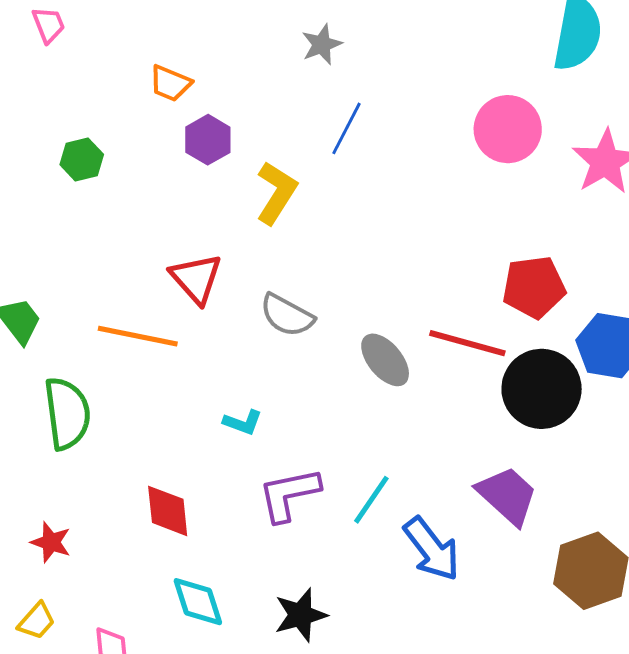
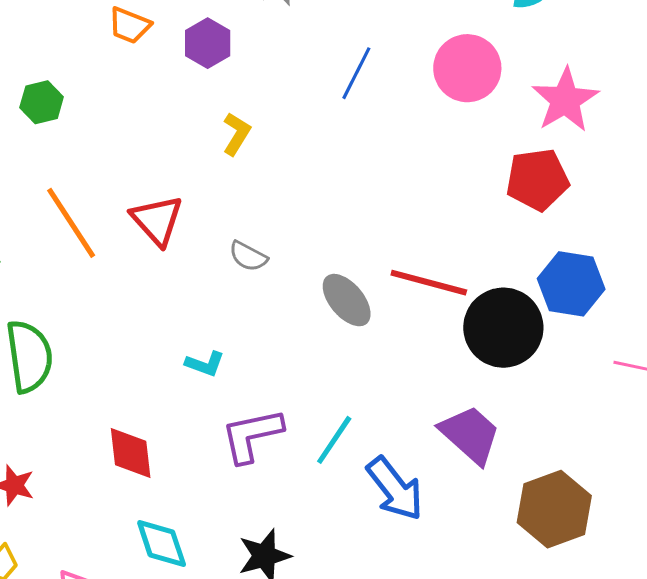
blue line: (347, 128) -> (356, 73), moved
purple hexagon: (208, 140) -> (208, 43), moved
yellow L-shape: (276, 193) -> (237, 134), size x0.7
red pentagon: (534, 287) -> (537, 180), moved
gray semicircle: (287, 315) -> (248, 256), size x0.7
orange line: (138, 336) -> (71, 223), moved, turned 46

